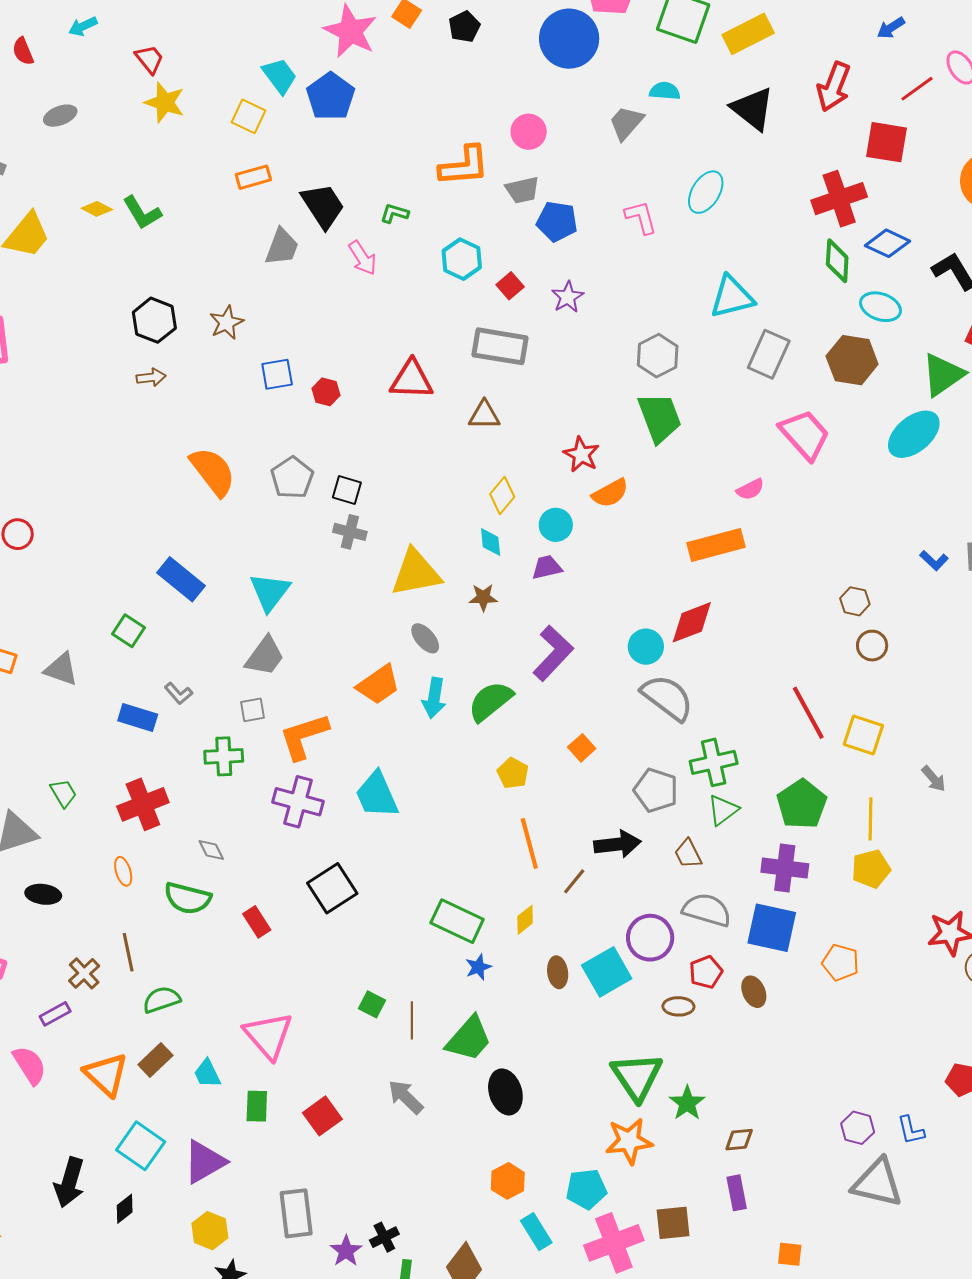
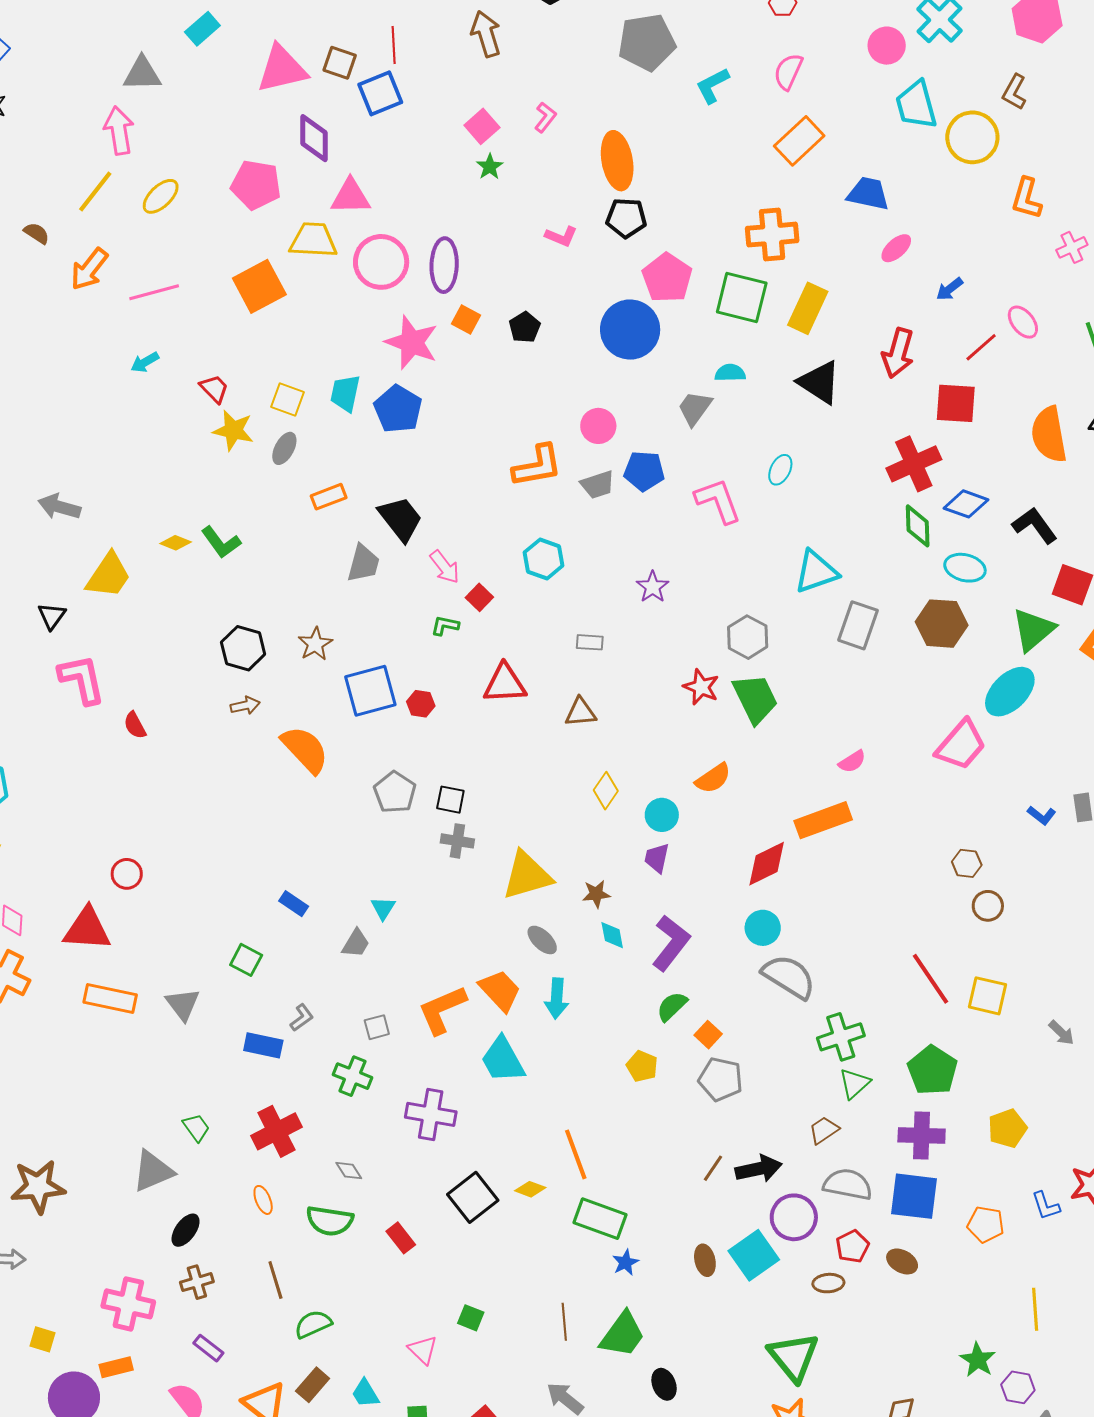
yellow rectangle: (748, 34) -> (808, 308), turned -33
red semicircle: (23, 51) -> (135, 725), moved
cyan trapezoid: (280, 76) -> (345, 393), turned -126
gray ellipse: (60, 116) -> (284, 448), moved, turned -36
yellow square: (248, 116) -> (287, 399), moved
cyan ellipse: (706, 192) -> (780, 470), size x0.7
green L-shape: (394, 213) -> (445, 626), moved
pink L-shape: (641, 217) -> (718, 501), size x1.4
blue pentagon: (557, 221) -> (644, 471), moved
red square: (510, 286) -> (479, 597), moved
gray rectangle: (500, 346) -> (590, 642), size x0.5
blue square: (277, 374) -> (370, 691), size x1.6
pink trapezoid: (805, 435) -> (961, 745), moved, turned 88
red star: (581, 454) -> (701, 687), moved
orange semicircle: (213, 472) -> (305, 750), moved
cyan diamond: (491, 542) -> (612, 935), moved
purple trapezoid: (547, 567) -> (657, 858), turned -60
blue rectangle: (181, 579) -> (294, 904), size x0.6
cyan triangle: (270, 592) -> (383, 908), size x0.6
red diamond: (692, 622) -> (767, 864), moved
gray trapezoid: (265, 656) -> (356, 943), moved, size x0.7
gray triangle: (61, 669) -> (183, 1004), turned 39
orange trapezoid: (378, 685) -> (500, 990), turned -93
gray L-shape: (179, 693) -> (302, 1018), turned -80
green semicircle: (490, 701) -> (672, 1006), moved, size x0.7
orange L-shape: (304, 736) -> (442, 1010), moved
green cross: (224, 756) -> (352, 1076), turned 30
gray pentagon: (656, 790) -> (721, 1079), moved
cyan trapezoid: (377, 795) -> (503, 1060), moved
yellow line: (871, 819) -> (1035, 1309), moved
orange line: (529, 843) -> (576, 1154), moved
black arrow: (617, 844) -> (759, 1169), moved
brown trapezoid: (688, 854) -> (824, 1130), turned 88
black ellipse: (43, 894) -> (186, 1230), turned -56
yellow diamond: (525, 920) -> (530, 1189), moved, turned 64
brown cross: (84, 973) -> (197, 1282), moved, turned 32
brown ellipse: (754, 992) -> (902, 1261), turned -32
green square: (372, 1004) -> (471, 1318), moved
purple rectangle: (55, 1014) -> (208, 1348), turned 72
pink triangle: (268, 1035) -> (423, 1350), size x0.6
black ellipse: (505, 1092) -> (664, 1384), size x0.7
green star: (687, 1103) -> (978, 1360), moved
blue L-shape: (911, 1130) -> (1046, 1206), moved

